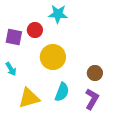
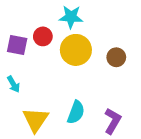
yellow circle: (53, 57) -> (76, 50), moved
brown circle: (95, 73) -> (116, 57), moved
yellow triangle: (29, 98) -> (35, 120), turned -40

